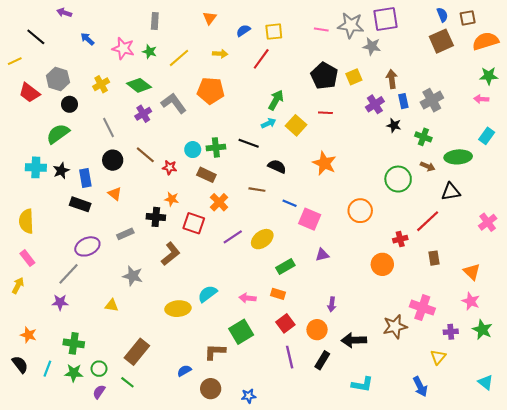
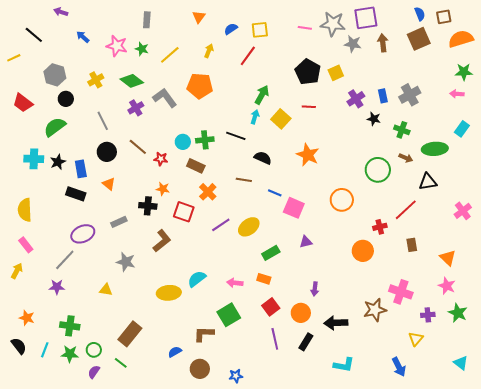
yellow arrow: (220, 54) -> (209, 51), turned -72
brown arrow: (392, 79) -> (383, 43), moved
red trapezoid: (29, 93) -> (23, 103), moved
cyan arrow: (269, 123) -> (255, 117), turned -48

